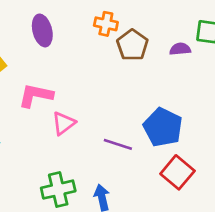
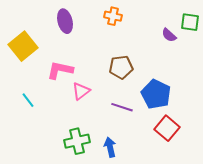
brown pentagon: (132, 45) -> (121, 67), moved, turned 30
purple semicircle: (180, 49) -> (169, 35), turned -133

